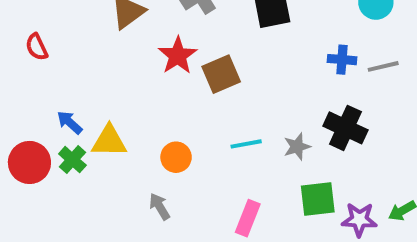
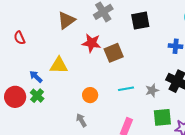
red star: (178, 55) -> (92, 43), turned -30
yellow triangle: (109, 141) -> (59, 65), moved

